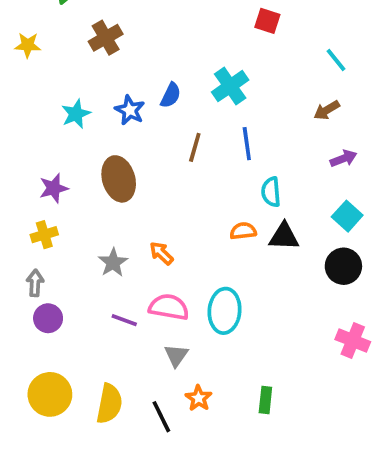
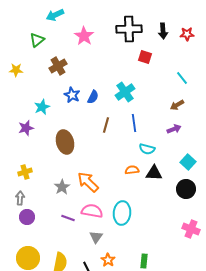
blue star: (130, 110) -> (72, 95), moved
purple arrow: (343, 158) -> (174, 129), moved
purple star: (54, 188) -> (26, 128), moved
cyan semicircle: (271, 192) -> (147, 149), turned -70
orange arrow: (161, 253) -> (88, 182), size x1.6

